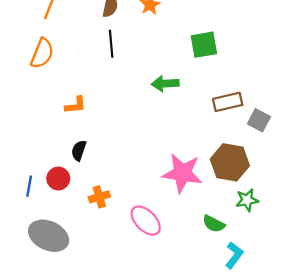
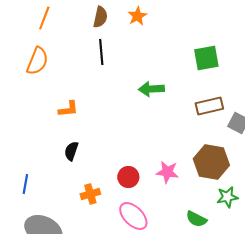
green square: (204, 45) -> (206, 58), moved
pink star: (182, 173) -> (167, 172), size x0.6
red circle: (58, 179) -> (128, 177), moved

